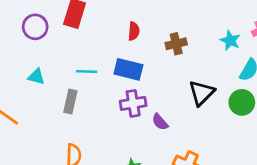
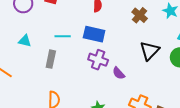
brown cross: (176, 44) -> (140, 15), moved, turned -35
purple cross: (133, 103) -> (98, 60), turned 30

